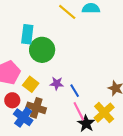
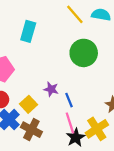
green circle: (42, 50) -> (84, 53), moved
yellow square: (31, 84) -> (28, 104), moved
brown cross: (36, 108) -> (31, 130), moved

